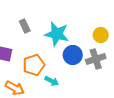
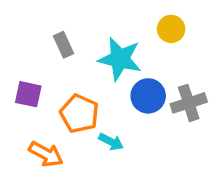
yellow circle: (101, 35) -> (171, 29), moved
orange pentagon: (34, 65) -> (79, 114), turned -30

